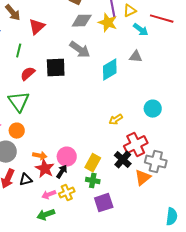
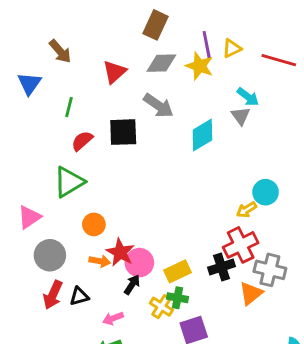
red triangle: (37, 27) -> (114, 72), moved
cyan arrow: (141, 30) -> (248, 97), moved
gray triangle: (136, 57) -> (241, 116), turned 48
green triangle: (19, 102) -> (69, 182), turned 35
yellow arrow: (116, 120) -> (246, 210), moved
orange circle: (17, 131) -> (94, 224), moved
black cross: (123, 160) -> (222, 267), turned 30
yellow rectangle: (93, 163) -> (178, 271), turned 36
red star: (45, 169) -> (120, 252), moved
yellow cross: (67, 193) -> (161, 307), moved, turned -35

